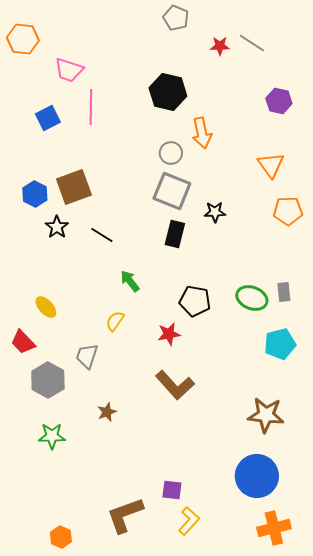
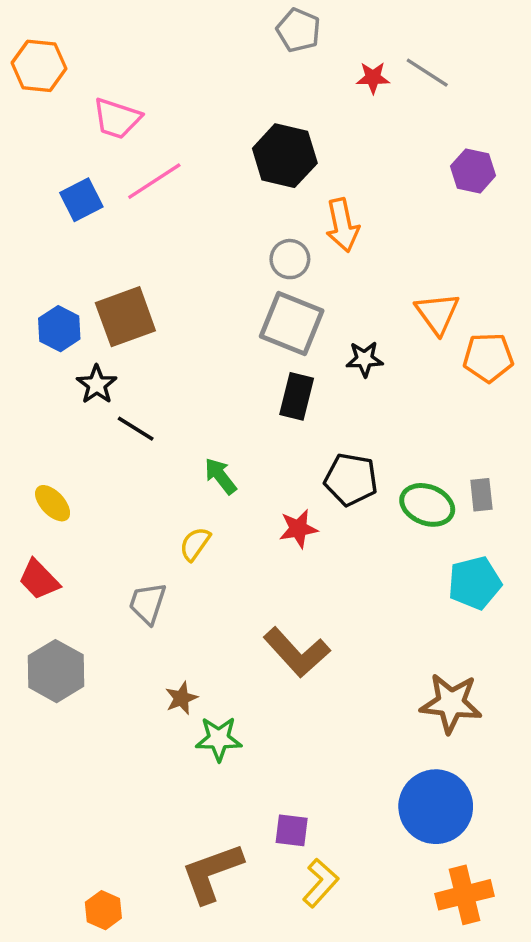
pink line: (91, 107) -> (154, 181), turned 56
orange triangle: (271, 165) -> (437, 313), moved
black line: (102, 235) -> (136, 429), moved
black pentagon: (195, 301) -> (351, 479), moved
yellow ellipse: (46, 307) -> (53, 503), moved
red star: (169, 334) -> (298, 529), moved
gray hexagon: (48, 380) -> (56, 671), moved
green star: (52, 436) -> (219, 739), moved

